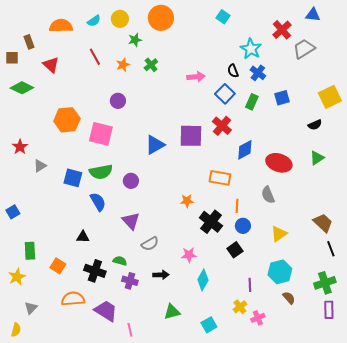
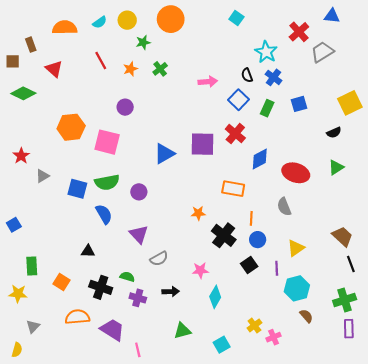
yellow star: (17, 277) -> (18, 294), turned 30
purple line: (250, 285) -> (277, 268), moved

